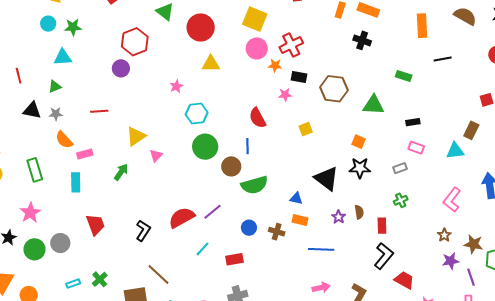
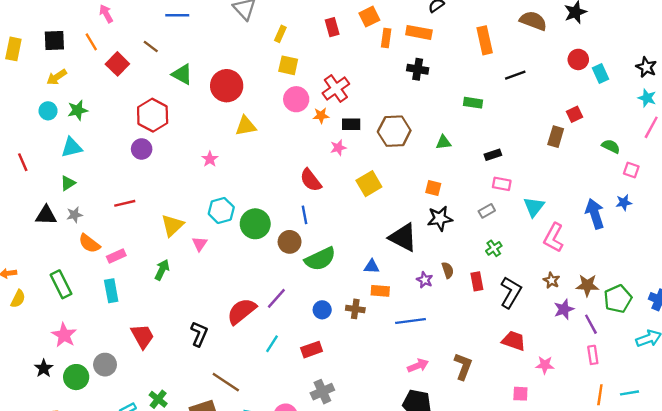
yellow square: (255, 19) -> (288, 65), size x0.7
red line: (19, 76) -> (23, 162), moved
green triangle: (373, 105) -> (443, 142), size x0.6
cyan hexagon: (197, 114) -> (221, 210), moved
yellow square: (306, 129) -> (369, 184), size x1.5
brown rectangle: (471, 130) -> (556, 137), moved
cyan triangle: (455, 151) -> (534, 207), moved, turned -36
black L-shape: (384, 256) -> (511, 292), moved

